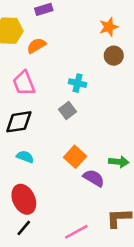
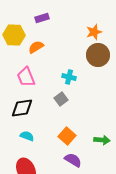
brown circle: (114, 56) -> (98, 55), size x1.5
purple semicircle: (94, 178) -> (73, 160), moved

